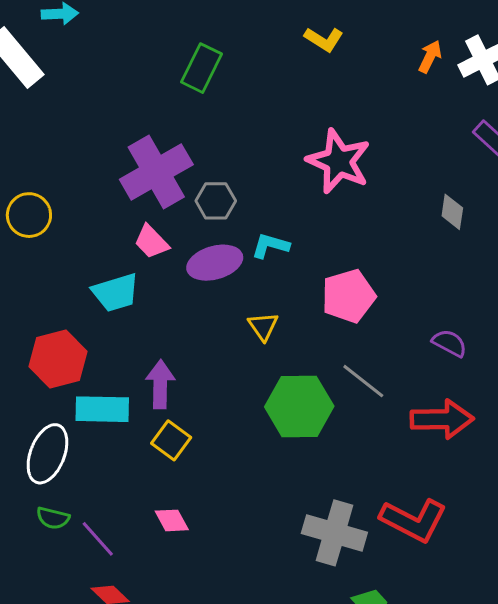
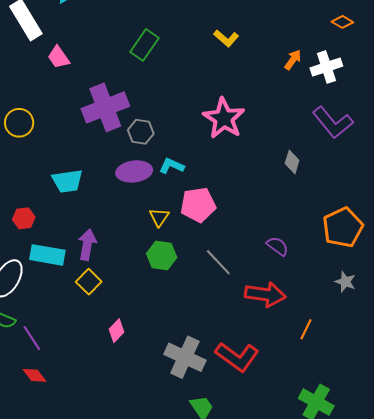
pink trapezoid: (151, 242) -> (59, 57), moved
pink pentagon: (348, 296) -> (198, 205), moved
red hexagon: (58, 359) -> (24, 218), size x0.6
green hexagon: (299, 406) -> (162, 255), moved, size x0.7
pink diamond: (172, 520) -> (117, 331), moved, turned 65

